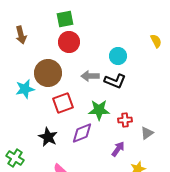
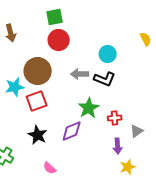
red square: (63, 103) -> (37, 101), moved
green star: (99, 110) -> (89, 108), turned -30
purple arrow: (118, 149) -> (118, 146), moved, turned 140

